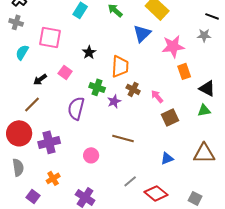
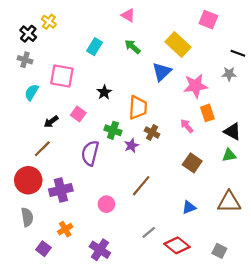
pink arrow: (157, 96) -> (187, 126), moved
brown square: (170, 117) -> (192, 163), turned -30
brown line: (123, 138) -> (141, 186), turned -65

